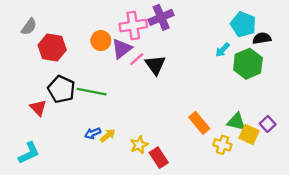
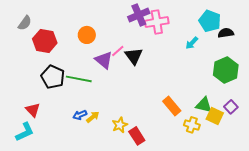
pink cross: (133, 25) -> (157, 22), moved
purple triangle: (122, 49) -> (104, 60), moved, turned -42
green hexagon: (248, 64) -> (226, 70), moved
red triangle: (38, 108) -> (33, 110), moved

